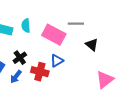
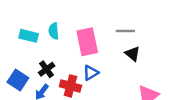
gray line: (76, 24) -> (125, 31), moved
pink rectangle: (54, 35) -> (87, 42), turned 50

